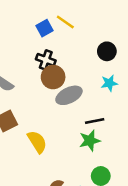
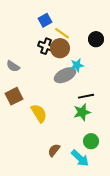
yellow line: (65, 22) -> (62, 33), moved
brown circle: (53, 77) -> (60, 48), moved
cyan star: (109, 83) -> (77, 65), moved

